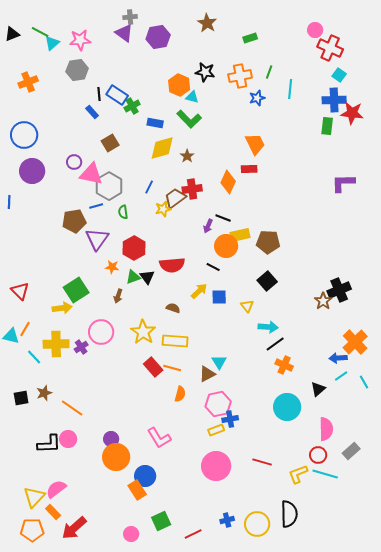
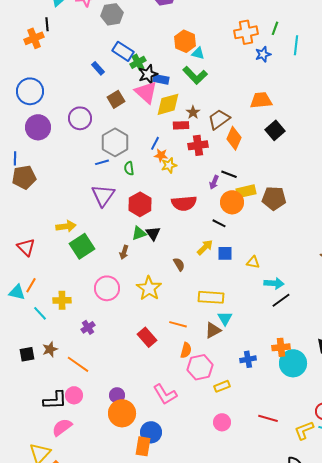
gray hexagon: (77, 70) -> (112, 14), moved
black star: (205, 72) -> (148, 74), moved, turned -30
black line: (99, 94) -> (47, 24), moved
orange trapezoid: (255, 144) -> (261, 100), turned -70
purple circle: (74, 162) -> (80, 118), size x1.5
red rectangle: (249, 169) -> (181, 125), moved
pink triangle: (91, 174) -> (146, 92), moved, turned 30
brown trapezoid: (175, 198) -> (219, 119), moved
brown pentagon: (74, 221) -> (24, 177), moved
red semicircle: (172, 265) -> (184, 203), moved
orange star: (112, 267) -> (161, 155), moved
black square: (267, 281) -> (275, 130), moved
yellow triangle: (247, 306) -> (253, 262), turned -40
yellow arrow: (62, 308) -> (66, 226), moved
brown semicircle: (173, 308) -> (179, 264), turned 40
yellow rectangle: (175, 341) -> (211, 297), moved
yellow cross: (56, 344) -> (62, 300), size x0.7
purple cross: (81, 347) -> (88, 327), moved
orange cross: (284, 365) -> (281, 347), moved, turned -30
red rectangle: (153, 367) -> (147, 337), moved
pink hexagon: (218, 404) -> (200, 367), moved
blue cross: (230, 419) -> (248, 359), moved
pink circle: (216, 466) -> (222, 422), size x0.6
pink semicircle: (56, 489) -> (62, 427), moved
orange rectangle: (137, 490) -> (143, 446), turned 42

